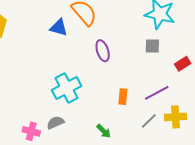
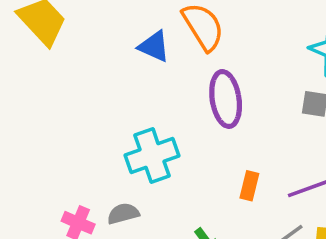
purple ellipse: (103, 51) -> (226, 99), size x1.4

